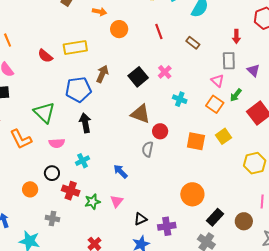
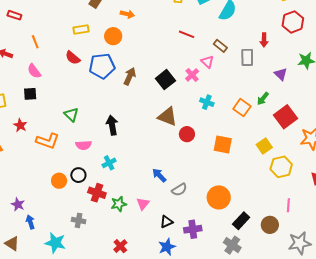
orange circle: (119, 29) -> (113, 36), moved
red line: (159, 31) -> (187, 34), turned -49
yellow rectangle: (75, 48) -> (81, 29), moved, size x0.7
gray rectangle: (229, 61) -> (247, 57), moved
pink triangle: (217, 81) -> (207, 62), moved
blue pentagon: (78, 90) -> (102, 66), moved
green triangle: (44, 113) -> (71, 114), size x0.7
yellow square: (223, 136) -> (264, 146), moved
orange L-shape: (21, 139) -> (48, 141), turned -45
gray semicircle: (148, 149) -> (179, 190), moved, turned -133
blue arrow: (120, 171) -> (159, 175), moved
orange circle: (30, 189) -> (59, 181), moved

